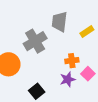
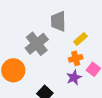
yellow rectangle: (87, 32) -> (80, 39), moved

